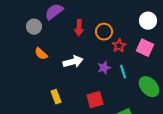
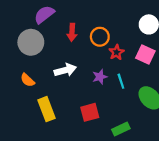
gray circle: (34, 27) -> (31, 42), moved, size x1.5
orange semicircle: (41, 54) -> (28, 80), moved
yellow rectangle: (56, 97) -> (46, 109), size x1.5

